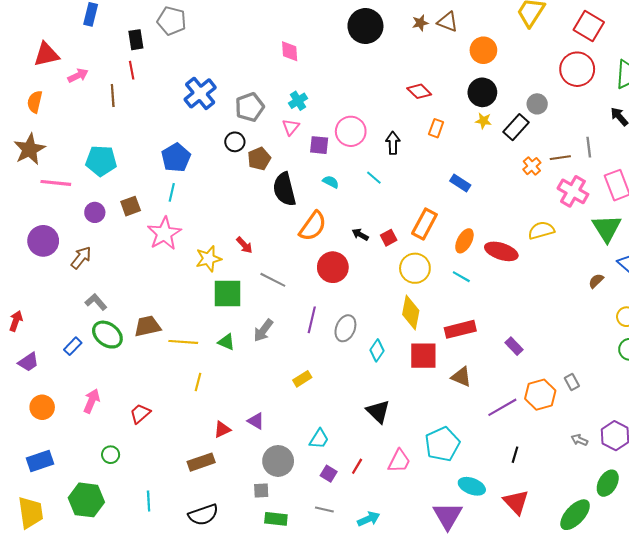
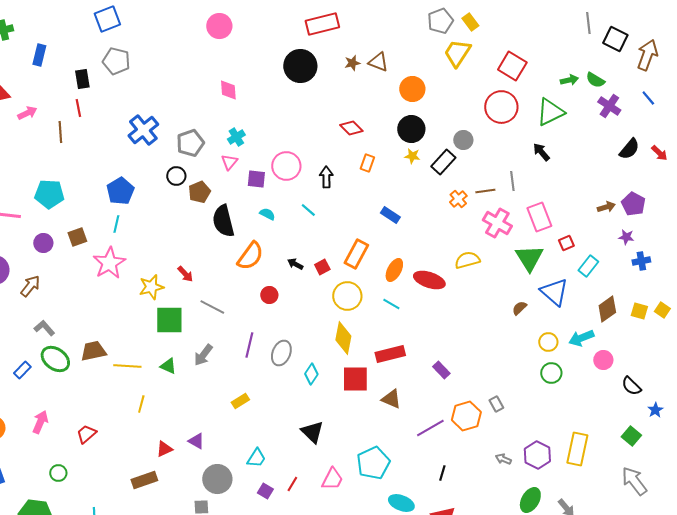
red circle: (333, 267) -> (269, 295), size x0.6

